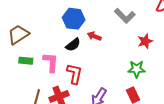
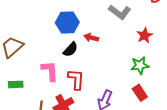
green rectangle: (26, 61) -> (16, 84), moved

